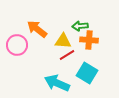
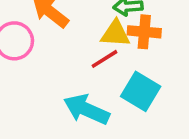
yellow triangle: (63, 41) -> (115, 34), moved

